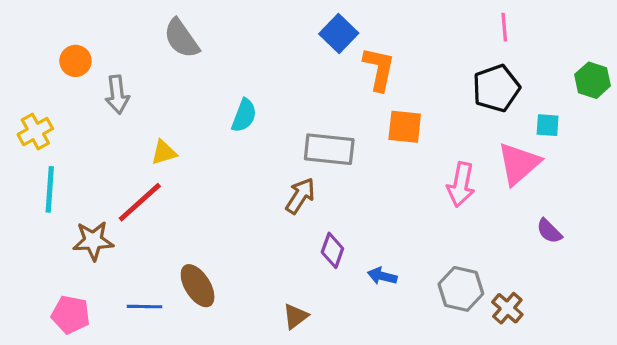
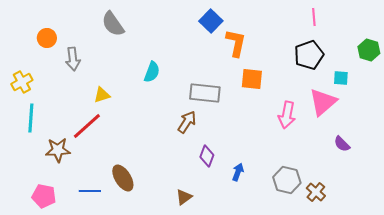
blue arrow: (382, 276) -> (238, 172), turned 96

